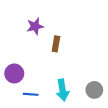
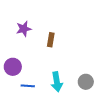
purple star: (35, 26) -> (24, 29), moved

